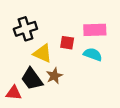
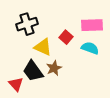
red square: (67, 43) -> (66, 37), turned 32
red triangle: (14, 93) -> (16, 84), turned 42

